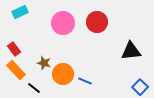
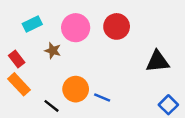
cyan rectangle: (20, 12) -> (32, 24), moved
brown star: (44, 63) -> (53, 51), moved
black line: (34, 88) -> (52, 106), moved

